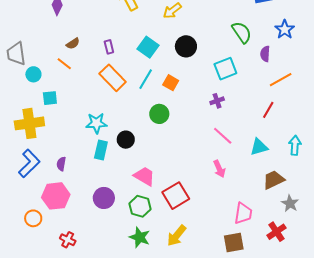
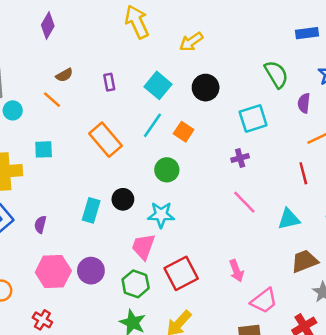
orange rectangle: (113, 78) -> (105, 140), moved
cyan square: (50, 98) -> (44, 149), moved
red line: (268, 110) -> (303, 173), turned -48
cyan star: (96, 123) -> (161, 215), moved
pink arrow: (219, 169) -> (236, 271), moved
pink trapezoid: (144, 176) -> (143, 247), turned -105
pink hexagon: (56, 196) -> (53, 271), moved
pink trapezoid: (243, 213) -> (264, 301), turned 40

